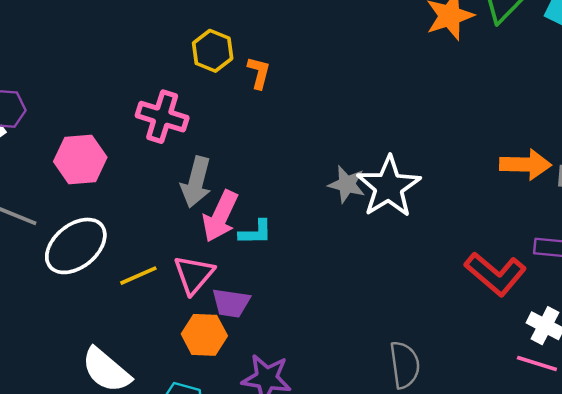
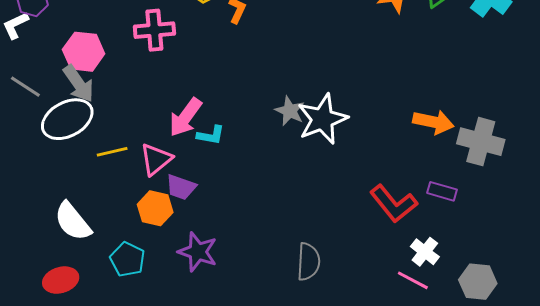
pink cross: (162, 117) -> (154, 30), turned -33
gray arrow: (196, 182) -> (78, 84), moved, turned -60

